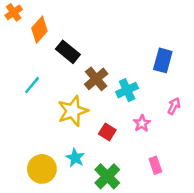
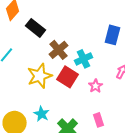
red square: (107, 132) -> (68, 77), moved, size x1.5
pink rectangle: (155, 165) -> (99, 120), moved

